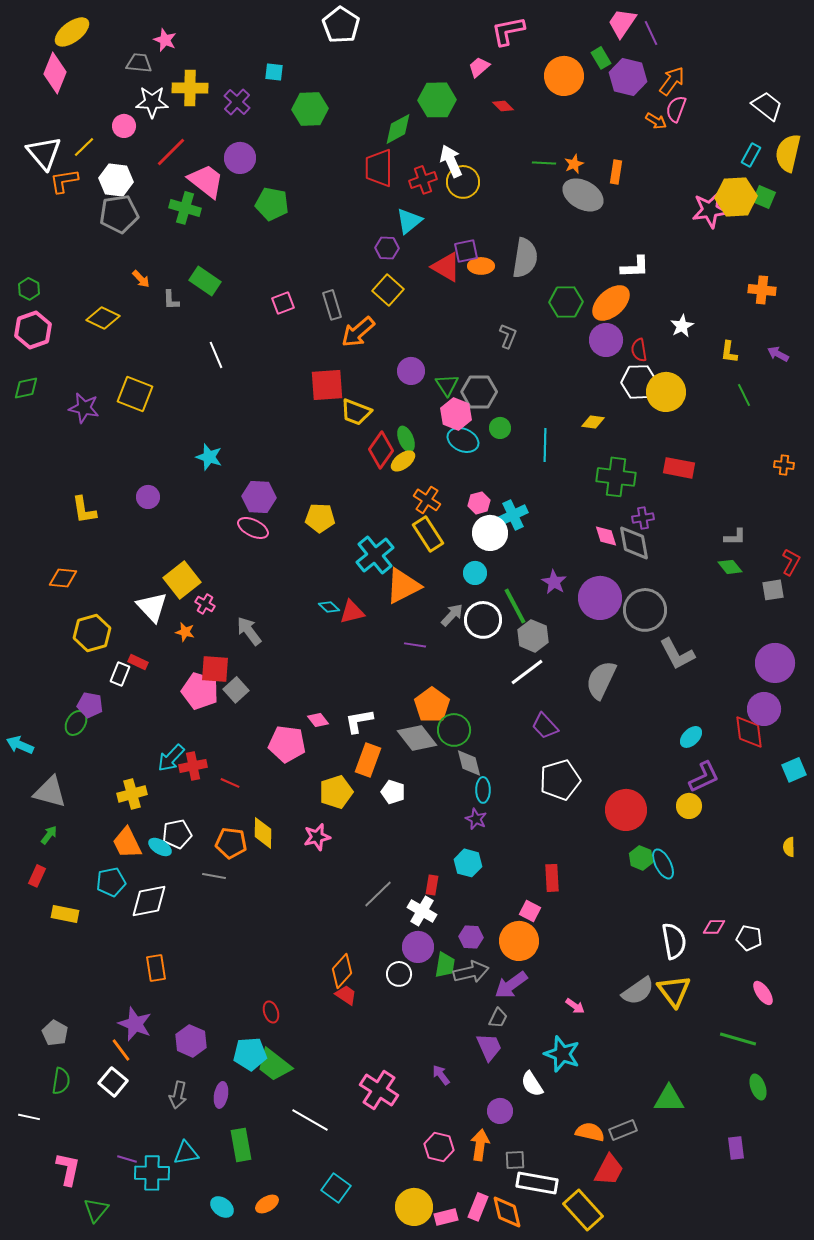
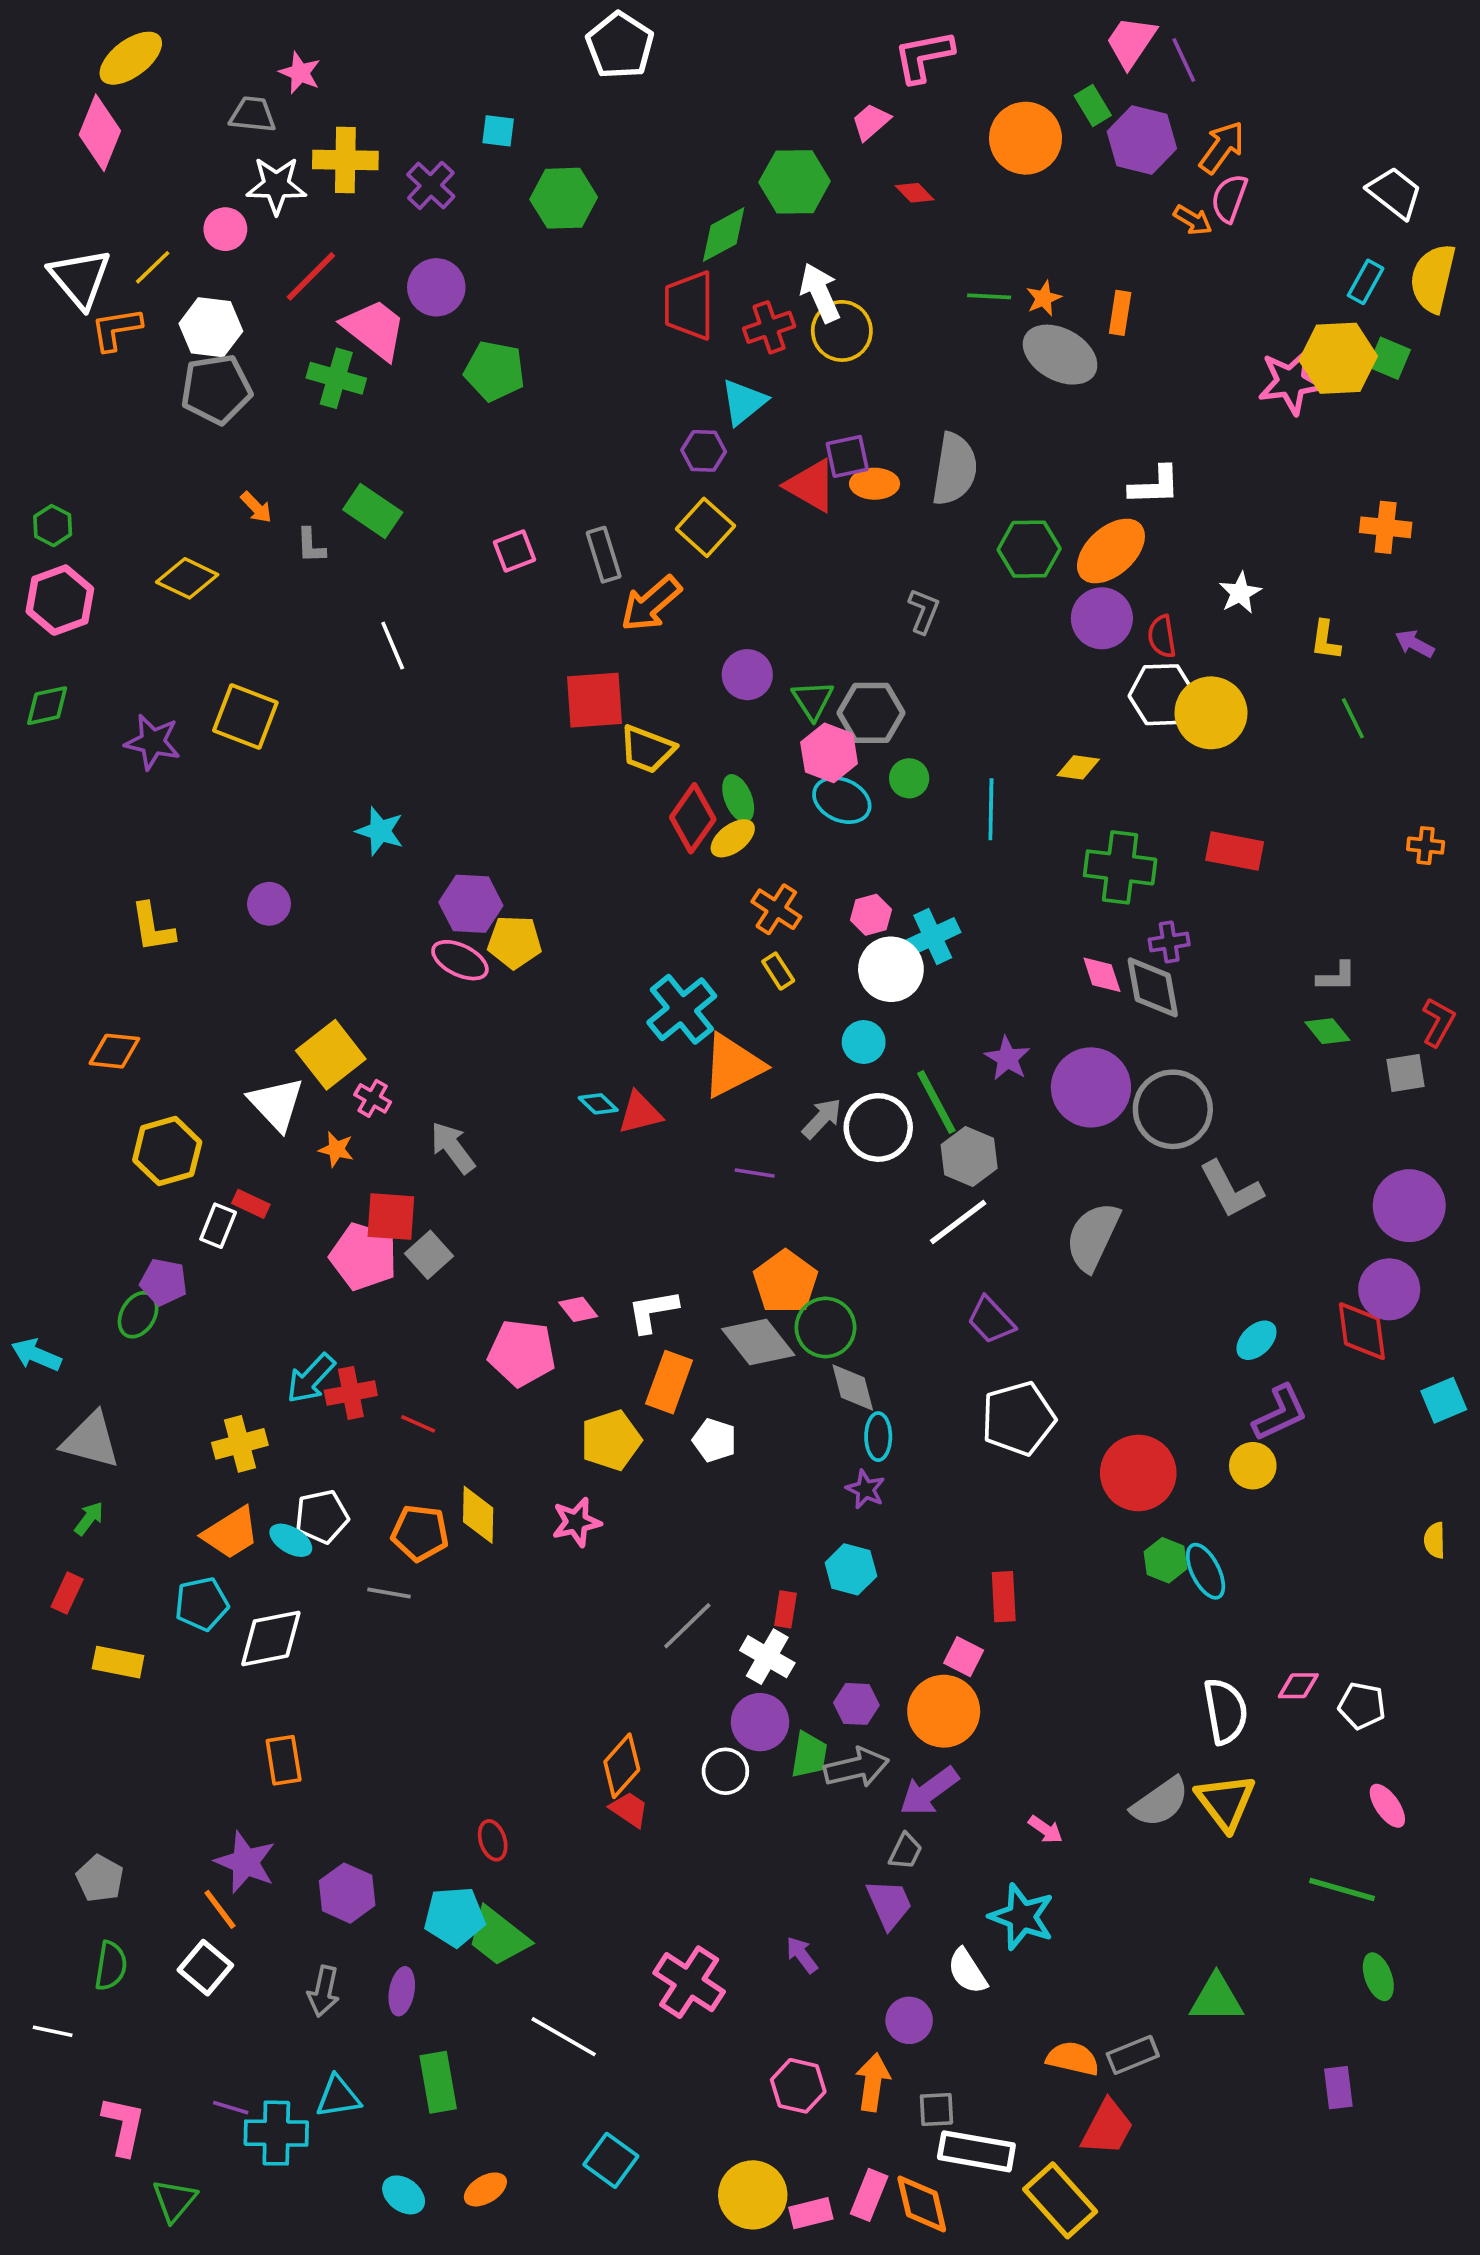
yellow pentagon: (320, 518) -> (515, 942), moved
yellow rectangle: (428, 534) -> (778, 971), size x0.6
orange trapezoid: (127, 843) -> (231, 1533), turned -96

